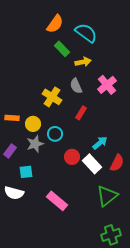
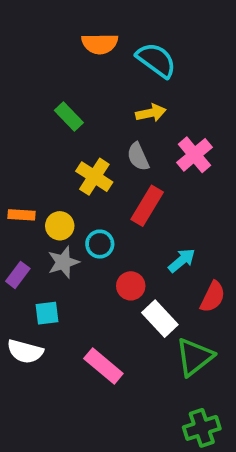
orange semicircle: (55, 24) -> (100, 44), turned 54
green rectangle: (62, 49) -> (69, 117), moved
red rectangle: (81, 113) -> (147, 206), size x1.5
white rectangle: (92, 164) -> (160, 319), moved

